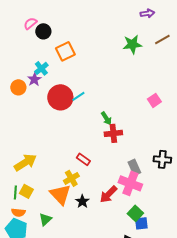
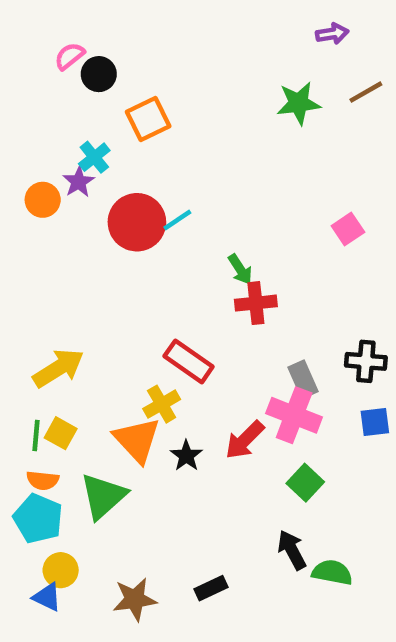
red rectangle: (83, 159) -> (189, 361), size x1.5
green triangle: (45, 219) -> (103, 496), size x1.6
blue square: (141, 223) -> (375, 422), moved

